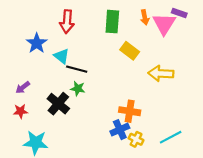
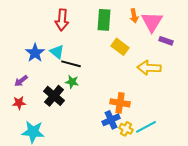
purple rectangle: (179, 13) -> (166, 41), moved
blue star: (37, 43) -> (35, 53), moved
cyan line: (171, 137) -> (146, 127), moved

